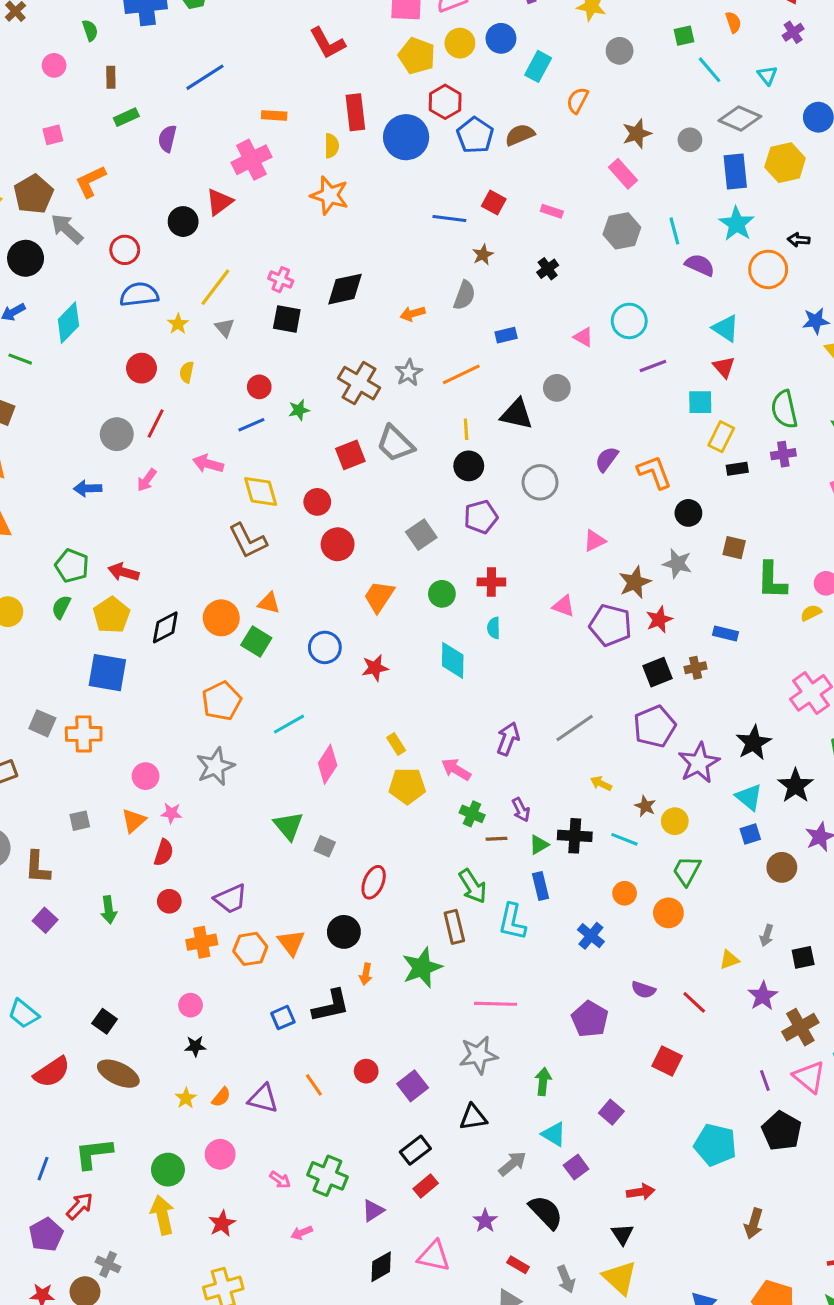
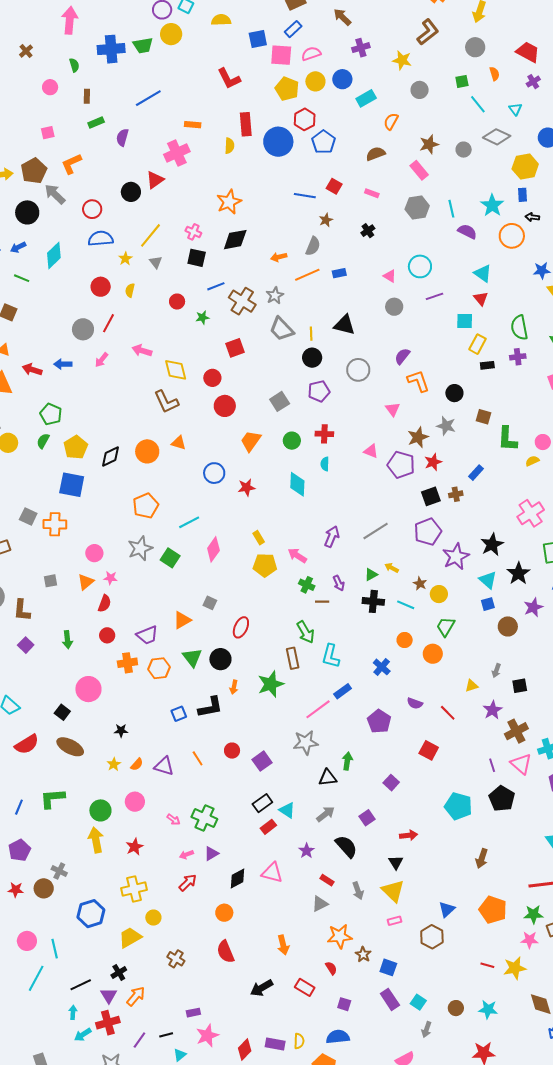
cyan rectangle: (538, 66) -> (366, 98), turned 30
brown semicircle: (520, 135) -> (376, 154), moved
blue rectangle: (735, 172) -> (522, 195), moved, size x0.6
orange star: (330, 195) -> (229, 202), moved, turned 30
orange line: (461, 374) -> (307, 275), moved
gray circle: (557, 388) -> (394, 307), moved
blue line: (251, 425) -> (216, 286), moved
gray trapezoid: (395, 444) -> (282, 329), moved
orange L-shape: (654, 472) -> (418, 381), moved
pink triangle: (595, 541) -> (393, 409), turned -42
red arrow: (123, 572) -> (32, 370), moved
blue rectangle: (725, 633) -> (476, 473), turned -63
green square: (256, 642) -> (170, 558), moved
green triangle: (288, 826) -> (192, 657), moved
green triangle: (539, 845) -> (371, 575), moved
blue rectangle: (540, 886) -> (343, 691), moved, turned 66
orange triangle: (291, 943) -> (182, 620), moved, turned 36
pink line: (496, 1004) -> (318, 709), turned -40
pink circle: (191, 1005) -> (88, 689), moved, size x1.6
black triangle: (473, 1117) -> (328, 778), moved
cyan triangle: (554, 1134) -> (287, 810), moved
red arrow: (80, 1206) -> (188, 883), moved
purple triangle: (373, 1211) -> (211, 854), moved

